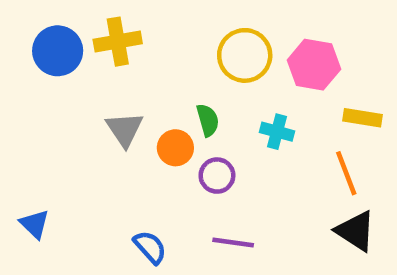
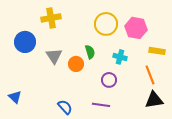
blue circle: (58, 51) -> (25, 42), moved
purple circle: (217, 176) -> (109, 80), moved
black triangle: (356, 231) -> (154, 100), turned -42

